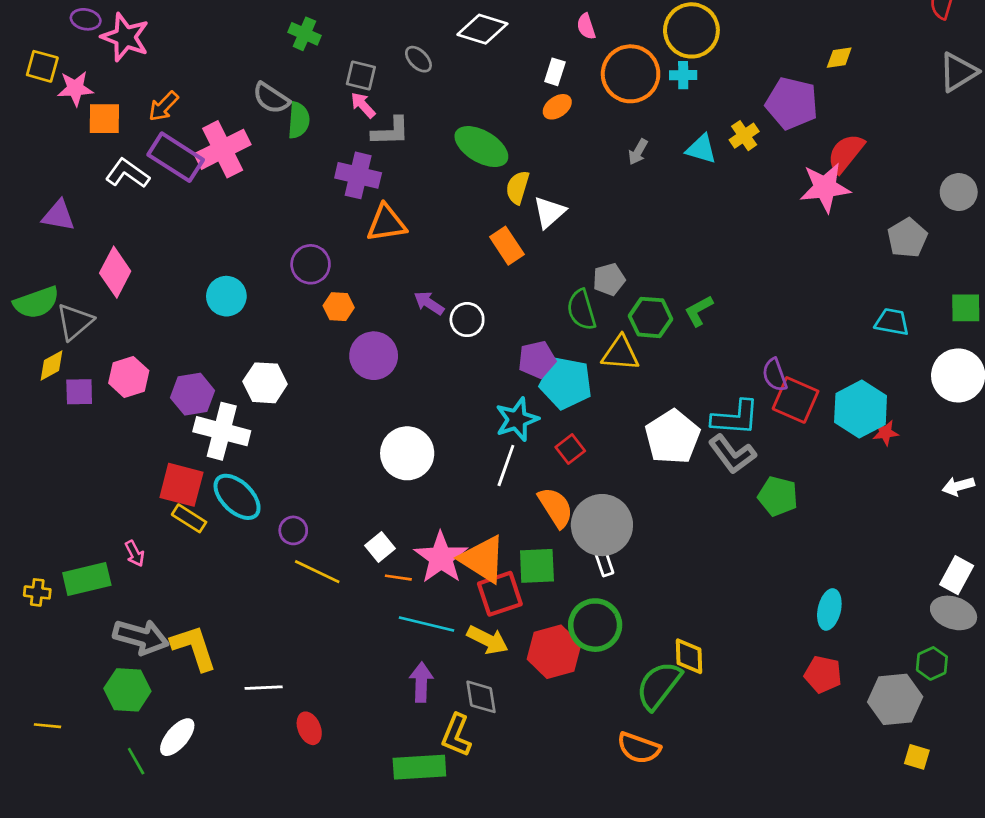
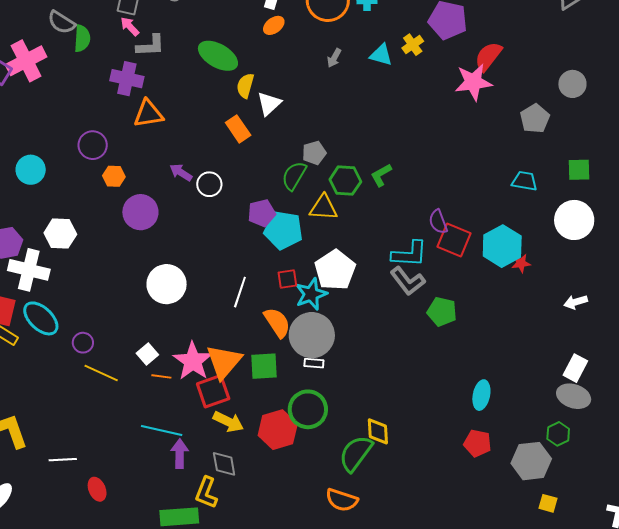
green semicircle: (581, 310) -> (294, 176), turned 48
cyan star: (517, 419) -> (311, 294), moved
white pentagon: (672, 437) -> (335, 270), moved
red square: (570, 449) -> (287, 279), turned 30
orange triangle: (483, 559) -> (224, 362), turned 39
white rectangle: (604, 563) -> (314, 363), turned -66
red square: (500, 594) -> (213, 391), moved
cyan line: (426, 624) -> (162, 430), moved

